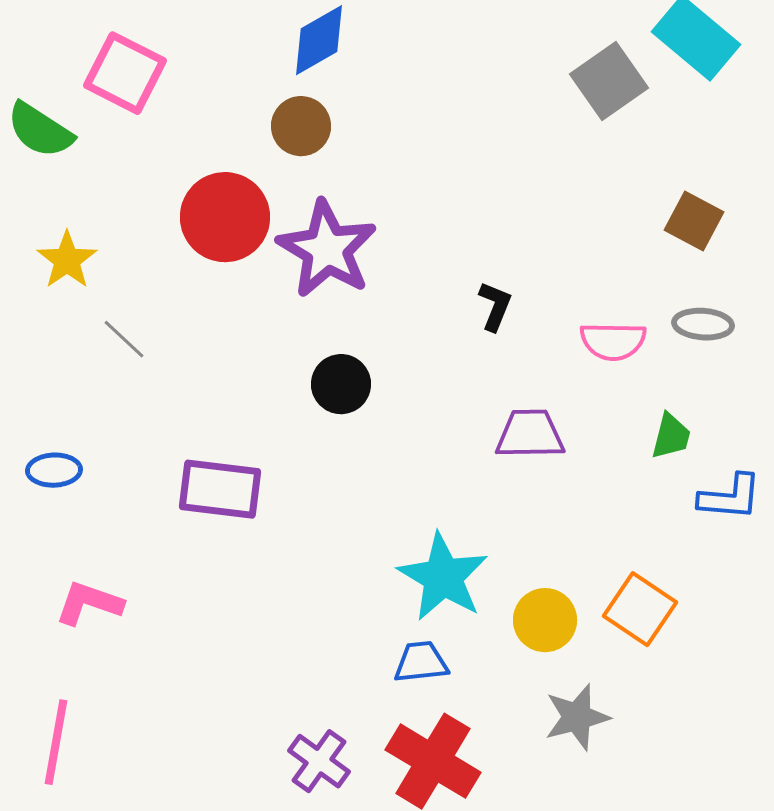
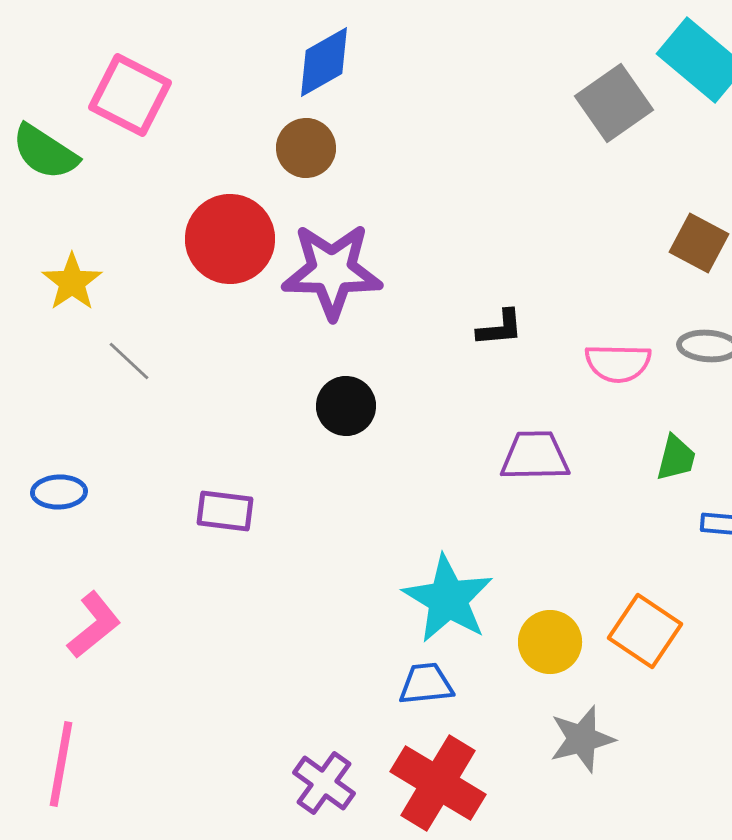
purple star: (327, 249) -> (332, 271), turned -30
black L-shape: (495, 306) -> (500, 328), turned 63
purple rectangle: (220, 489) -> (225, 511), size x0.7
pink L-shape: (89, 603) -> (94, 625), turned 122

